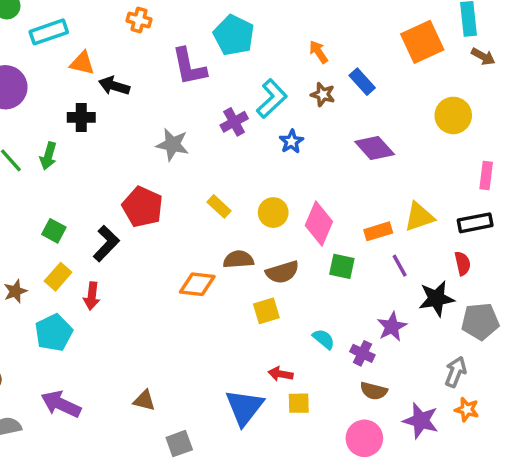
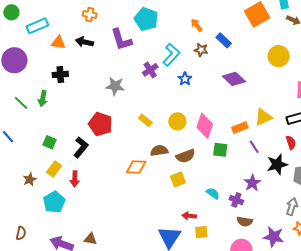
black arrow: (114, 86) -> (84, 42), moved
brown triangle: (144, 400) -> (90, 239), moved

